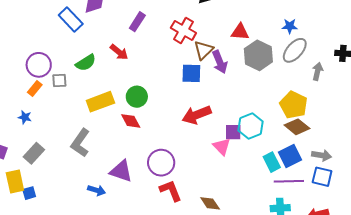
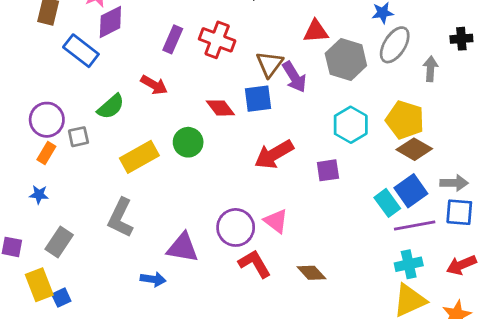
red cross: (183, 30) -> (217, 40), moved
red diamond: (131, 121) -> (220, 108), moved
cyan hexagon: (250, 126) -> (351, 125), moved
pink triangle: (222, 146) -> (276, 221), moved

